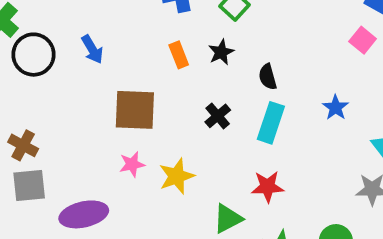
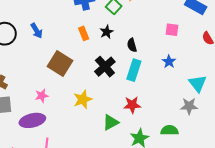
pink square: (363, 40) -> (172, 30), moved, turned -32
brown square: (135, 110) -> (60, 63), turned 30
black cross: (218, 116) -> (105, 67), size x1.5
pink star: (132, 164) -> (42, 96), moved

